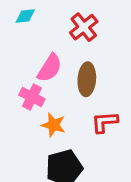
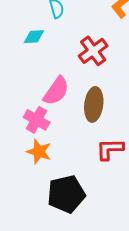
orange star: (53, 125) -> (39, 152), moved

